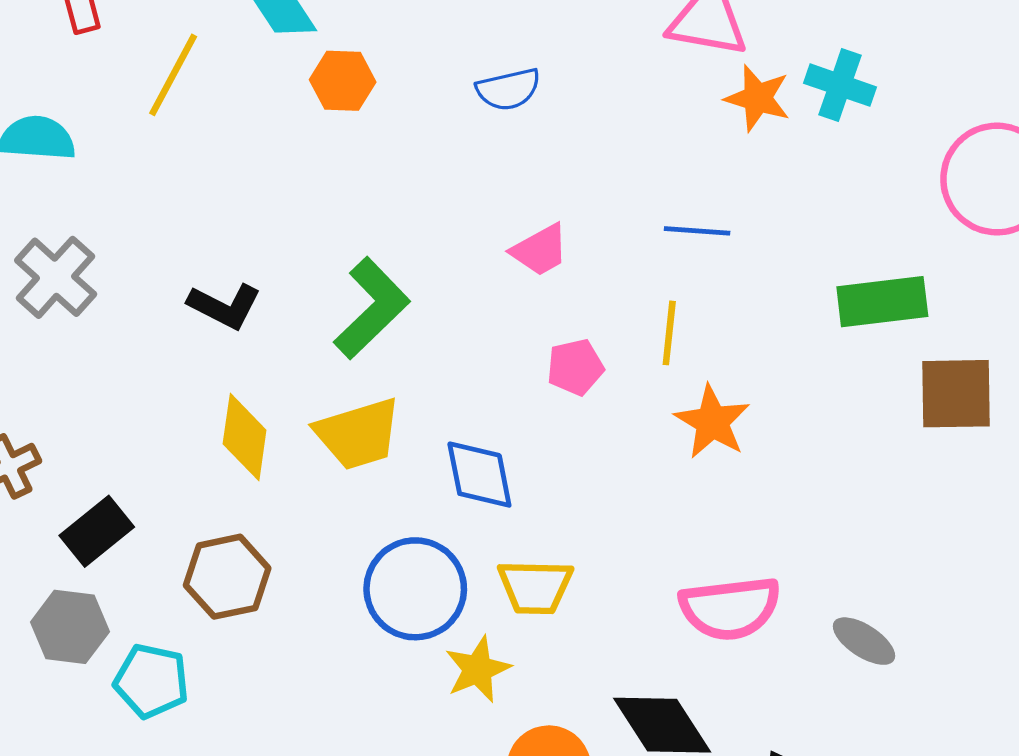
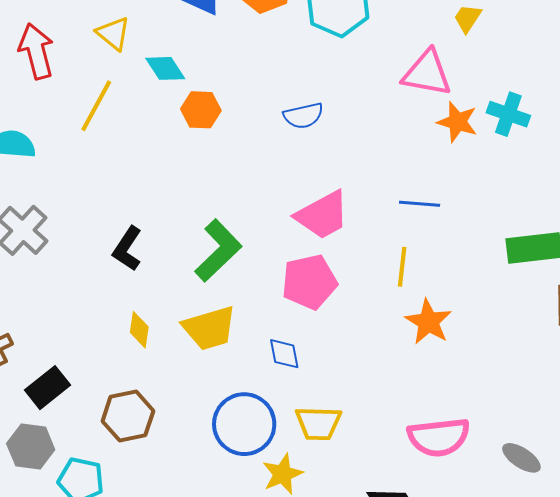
pink trapezoid: (540, 250) -> (322, 215), size x1.5
black L-shape: (225, 306) -> (127, 249), turned 96
pink pentagon: (575, 367) -> (309, 282), moved, size x1.6
yellow diamond: (245, 437) -> (139, 330), size x0.7
blue diamond: (479, 475) -> (284, 354), size x0.7

